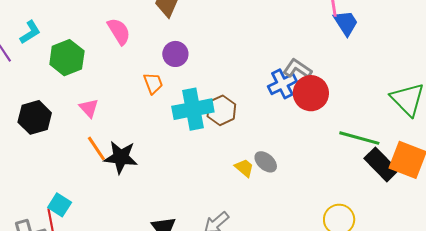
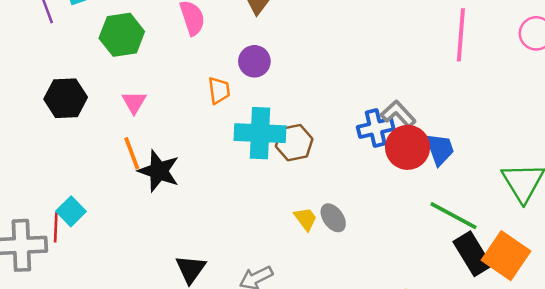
blue trapezoid: (346, 23) -> (440, 149), moved

